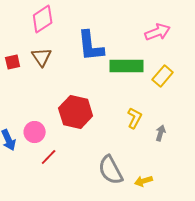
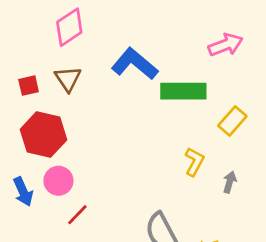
blue L-shape: (91, 46) -> (135, 64), turned 136
yellow rectangle: (163, 76) -> (232, 121), moved
red hexagon: (76, 112) -> (43, 135), moved

